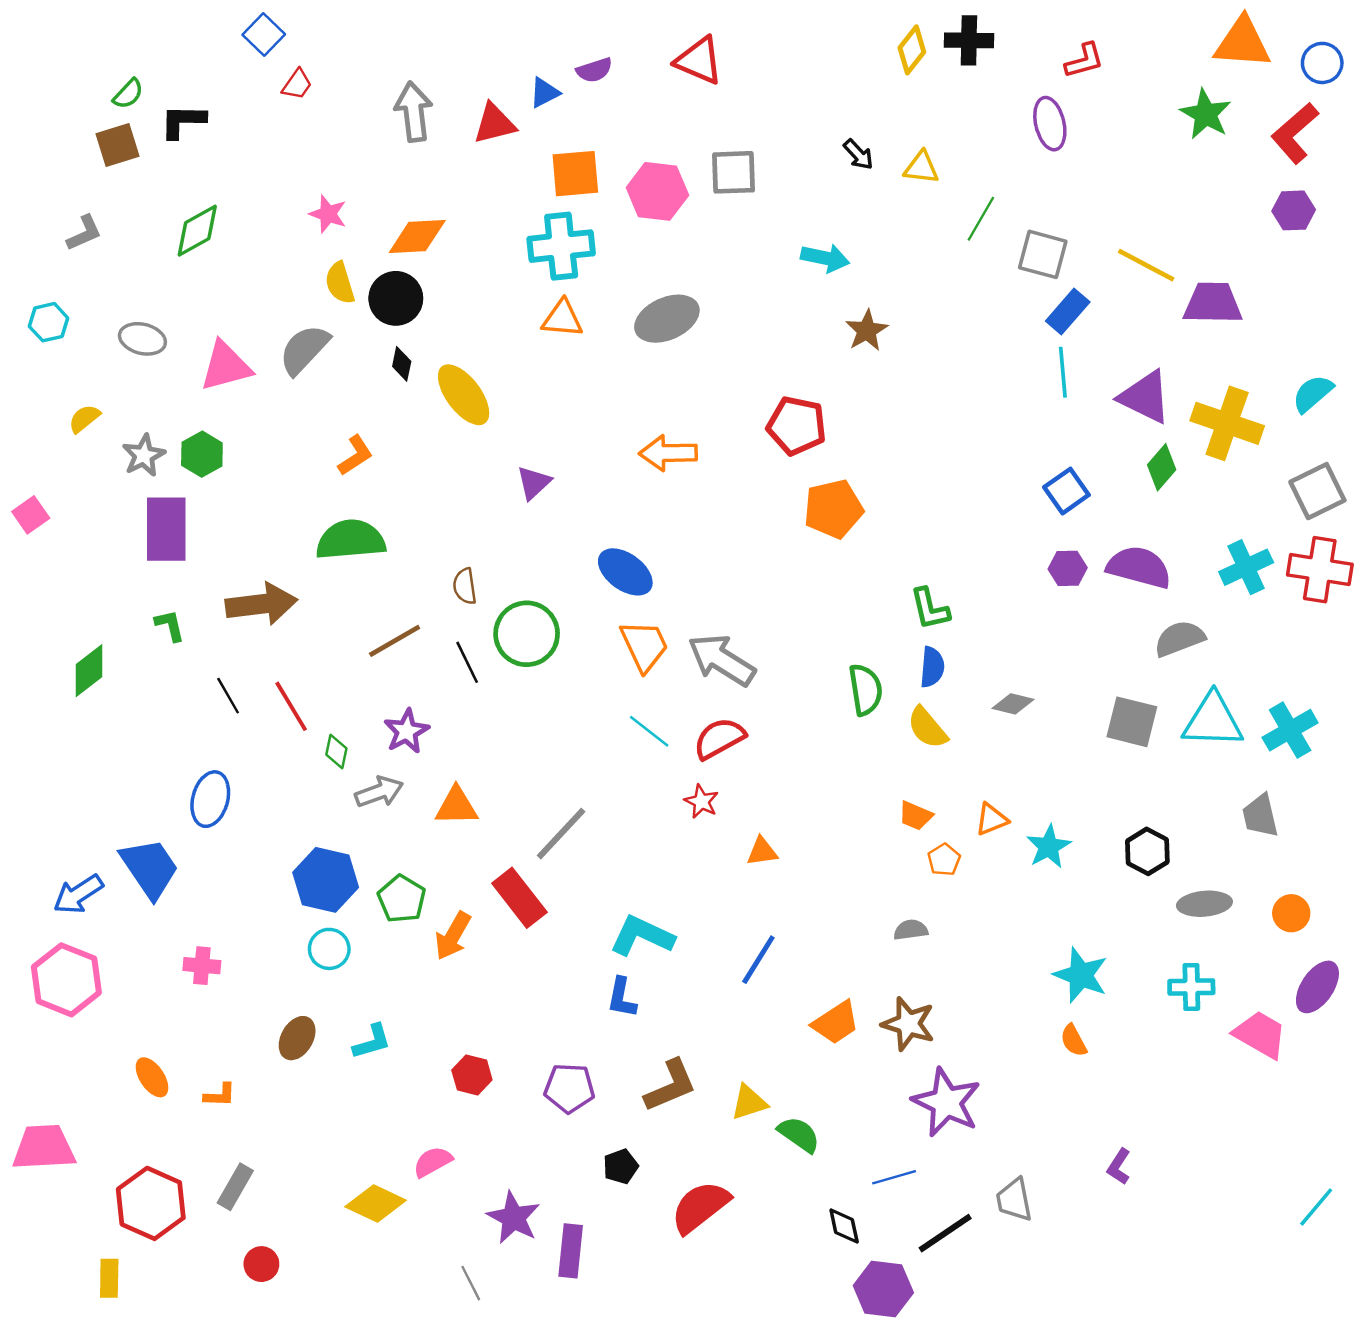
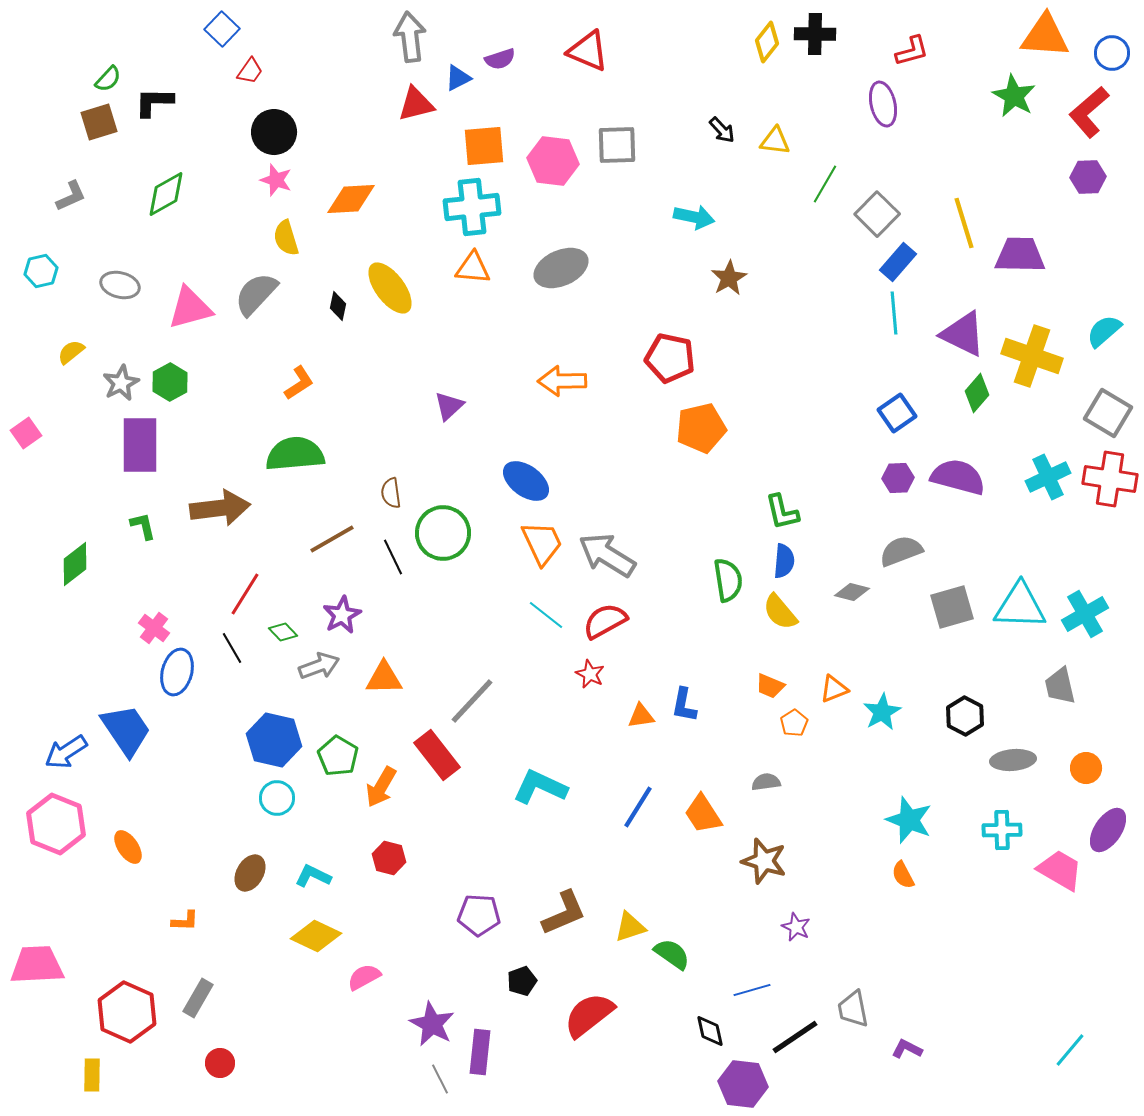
gray arrow: (414, 112) -> (410, 37), moved
gray square: (1043, 254) -> (877, 214), turned 30
yellow line: (1146, 265) -> (964, 223), turned 45
black circle: (396, 298) -> (274, 132), moved
yellow ellipse: (464, 395) -> (390, 288), moved
gray square: (1317, 491) -> (1108, 413), turned -33
gray semicircle: (1179, 639) -> (901, 551), moved
black line: (228, 696) -> (232, 648), moved
red line: (291, 706) -> (245, 594), turned 63
gray square: (1132, 722) -> (952, 607), turned -30
green diamond: (336, 752) -> (283, 632), turned -56
pink cross: (202, 966) -> (154, 628), moved, turned 32
blue L-shape: (622, 998) -> (684, 705), moved
orange trapezoid: (836, 1023) -> (703, 814), moved, turned 90
cyan L-shape: (372, 1042) -> (313, 876), turned -138
red hexagon: (472, 1075) -> (389, 858), moved
orange ellipse: (152, 1077) -> (128, 847), moved
purple star: (946, 1102) -> (796, 927), size x0.5
purple L-shape: (1119, 1167) -> (907, 1049), moved, turned 84
yellow diamond: (376, 1203) -> (316, 936), moved
cyan line: (1316, 1207) -> (1070, 1050), moved
gray line: (471, 1283) -> (440, 1079), moved

